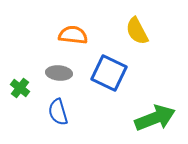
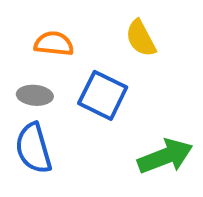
blue semicircle: (58, 112) -> (33, 148), size x1.4

